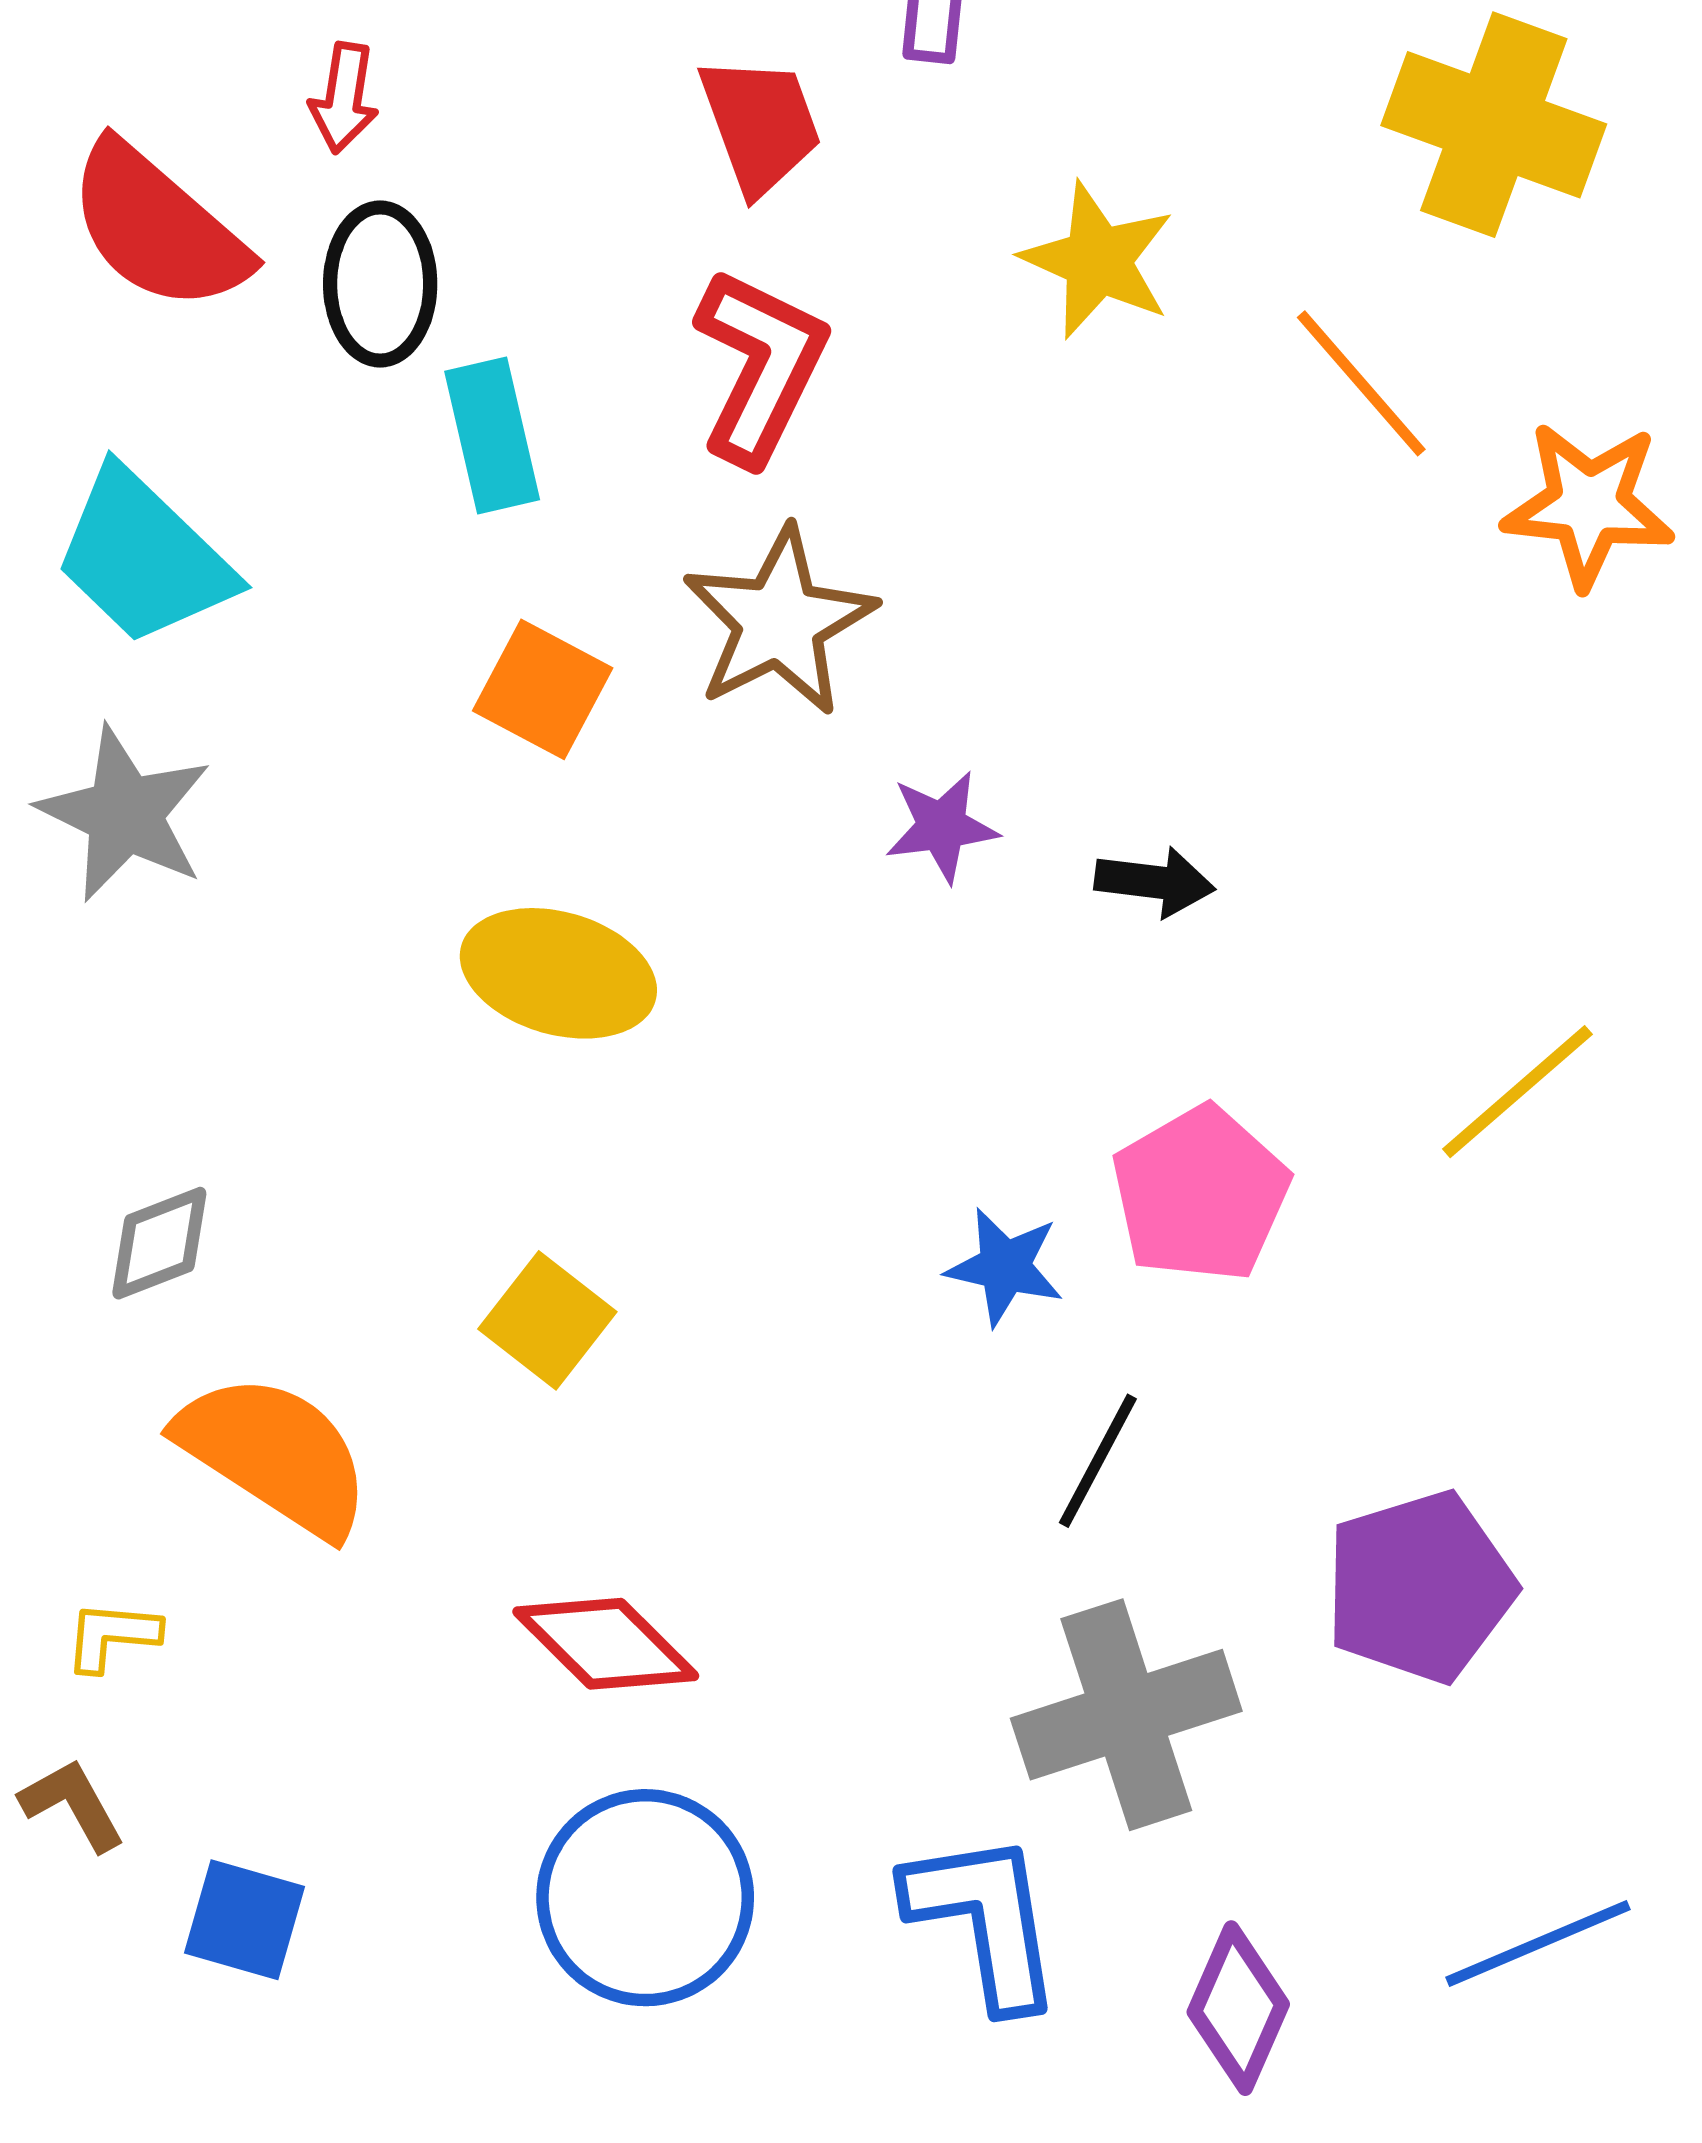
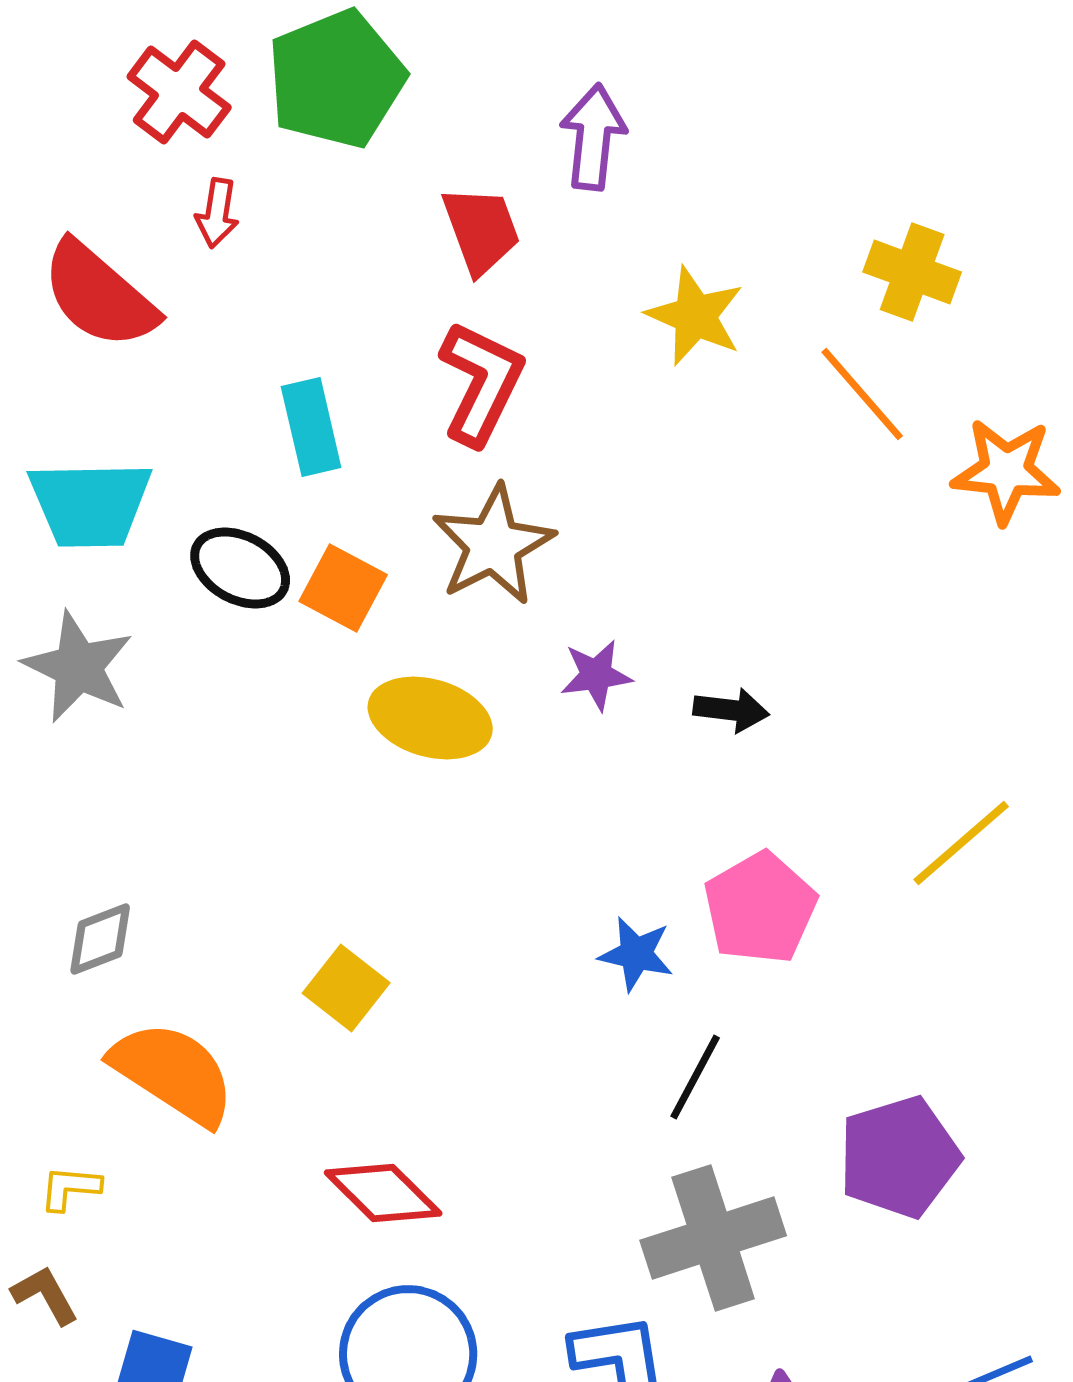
yellow cross: (1494, 125) -> (912, 272), moved, size x0.7
black ellipse: (380, 284) -> (240, 568), moved, turned -62
cyan trapezoid: (144, 557) -> (90, 504), turned -45
yellow ellipse: (558, 973) -> (430, 718), moved

